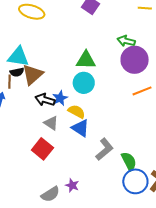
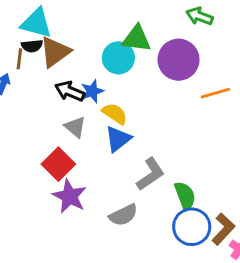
purple circle: (135, 60) -> (179, 60), moved
cyan circle: (84, 83) -> (118, 58), moved
blue triangle: (80, 128) -> (118, 139), turned 42
purple star: (72, 185) -> (70, 196), moved, size x1.6
gray semicircle: (50, 194) -> (123, 215), moved

